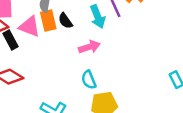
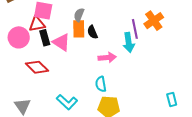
cyan arrow: (98, 17) -> (129, 42), moved
pink triangle: (30, 27) -> (61, 42), moved

